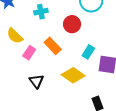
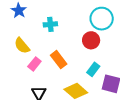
red circle: (72, 24) -> (91, 40), moved

